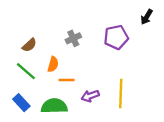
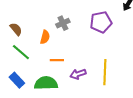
brown semicircle: (29, 45) -> (16, 29), moved, turned -88
orange semicircle: (53, 64) -> (45, 37), moved

